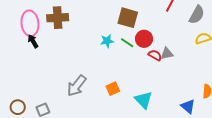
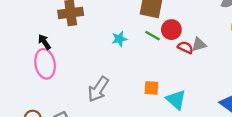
pink ellipse: (30, 23) -> (45, 64), moved
cyan star: (107, 41) -> (119, 39), moved
orange square: (113, 89) -> (151, 88), moved, turned 32

